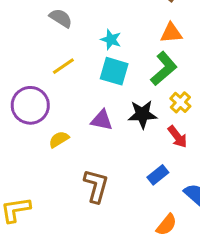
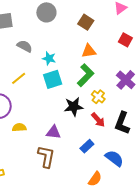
gray semicircle: (61, 18) -> (25, 46), moved
cyan square: (114, 71) -> (53, 79), turned -30
purple triangle: (102, 120) -> (53, 132), moved
yellow semicircle: (59, 139) -> (19, 127), turned 32

